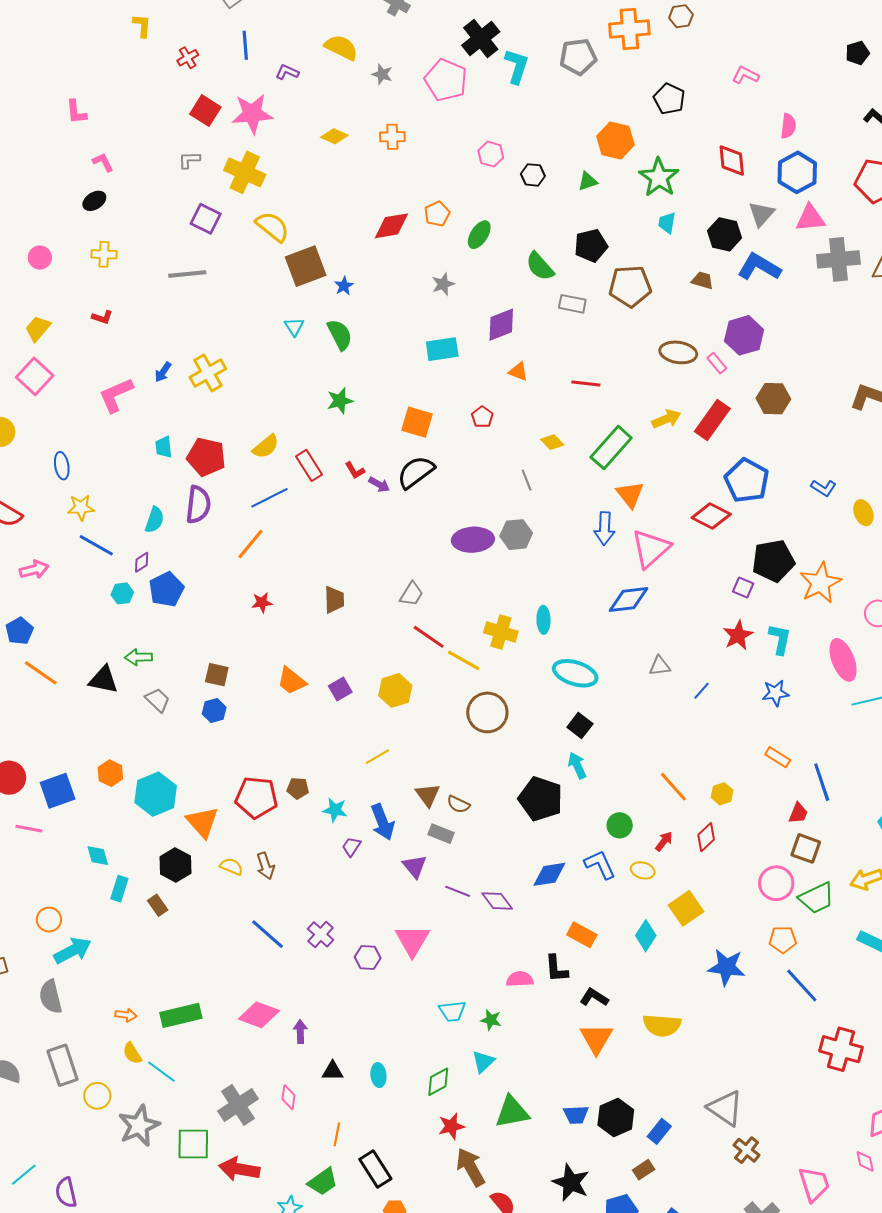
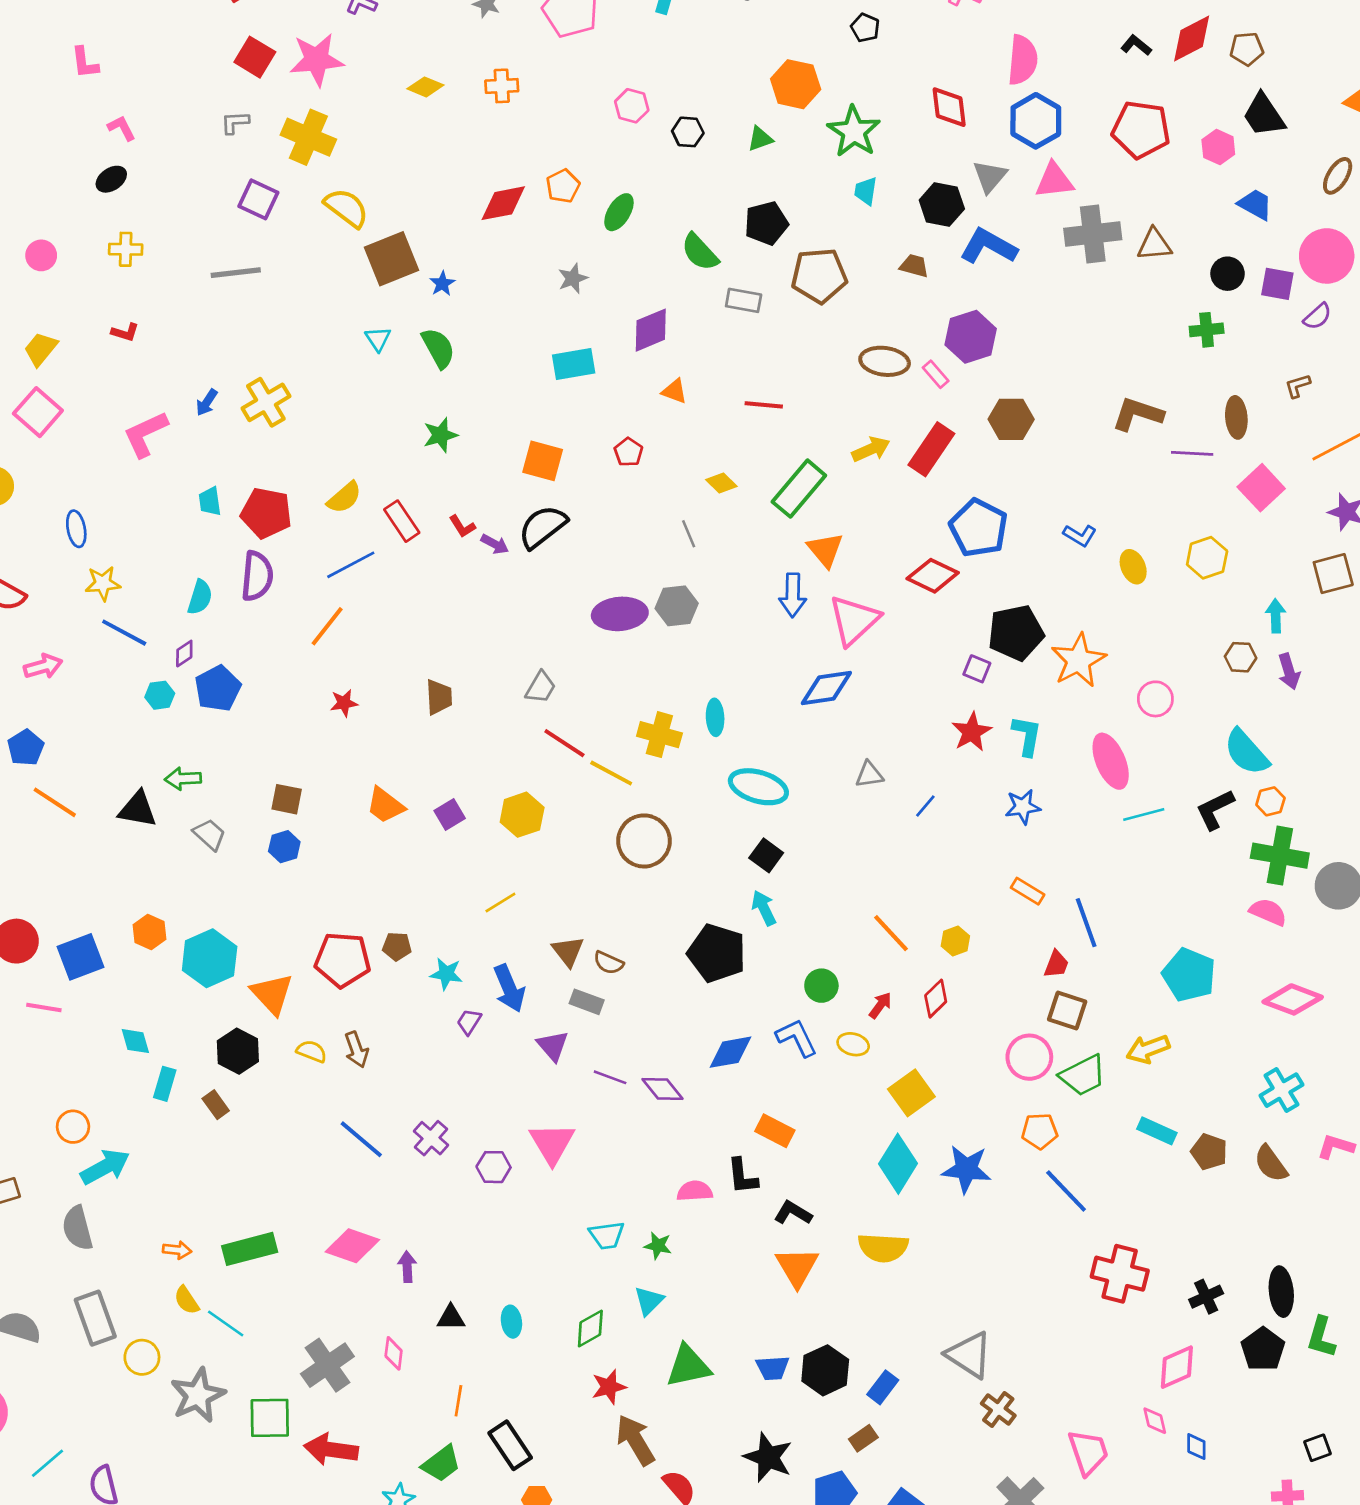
black pentagon: (669, 99) -> (865, 28), size x0.7
pink semicircle: (788, 126) -> (1023, 60), size x1.5
cyan diamond: (646, 936) -> (898, 1164), moved, size x1.4

